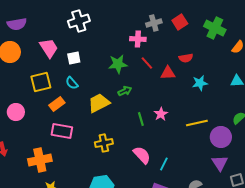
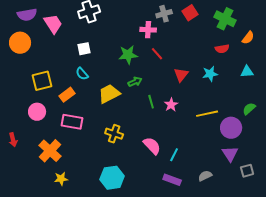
pink trapezoid: (49, 48) -> (53, 24), moved
red semicircle: (186, 58) -> (222, 49), moved
red triangle: (168, 73) -> (181, 75), moved, turned -49
yellow square: (41, 82) -> (42, 81), moved
pink circle: (16, 112) -> (37, 112), moved
green line: (141, 119) -> (151, 102), moved
yellow cross: (104, 143) -> (114, 134), turned 30
orange cross: (40, 160) -> (50, 151), turned -35

